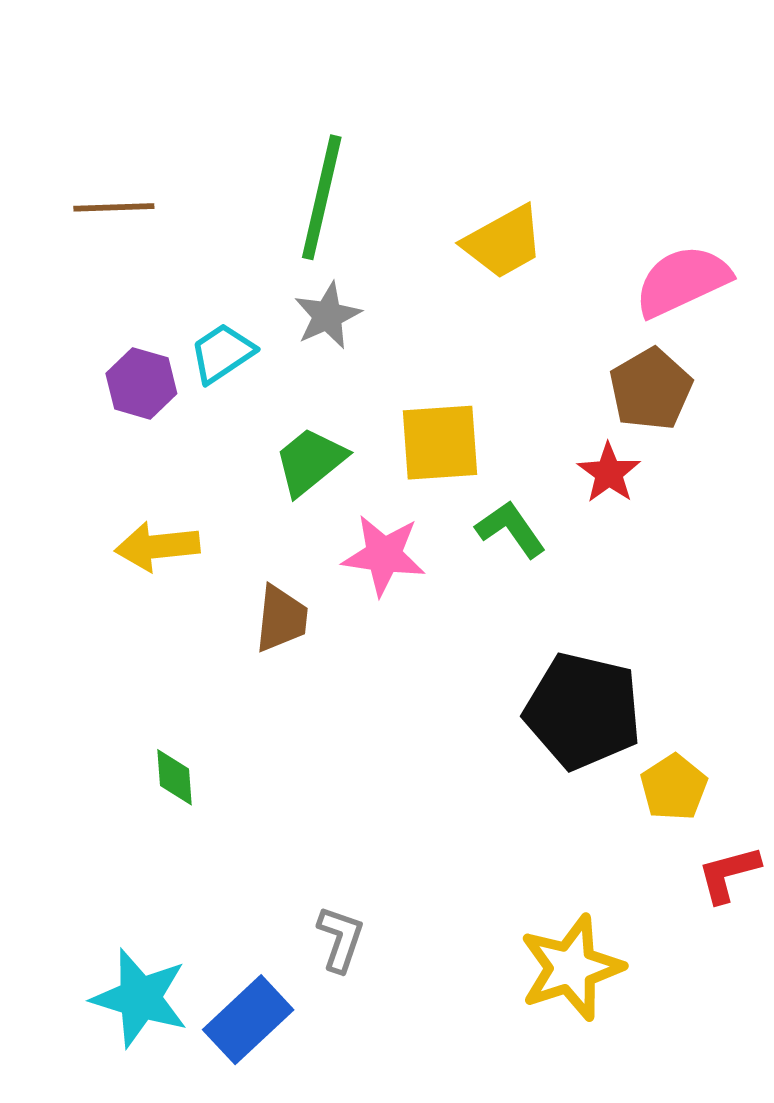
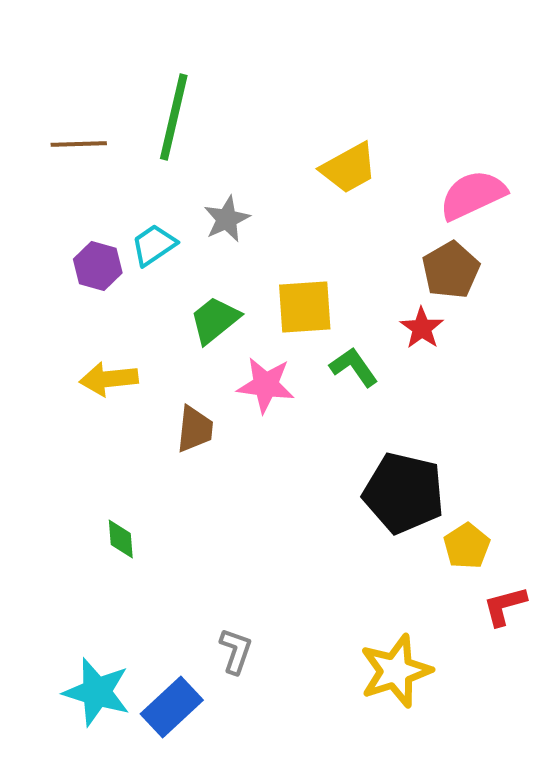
green line: (322, 197) -> (174, 117), moved

